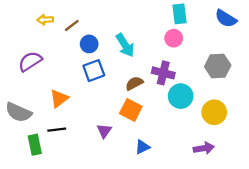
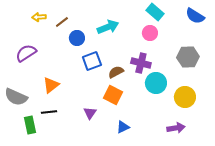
cyan rectangle: (179, 14) -> (155, 12), turned -42
cyan arrow: (125, 45) -> (108, 27), moved, turned -80
blue square: (94, 71) -> (92, 61), moved

